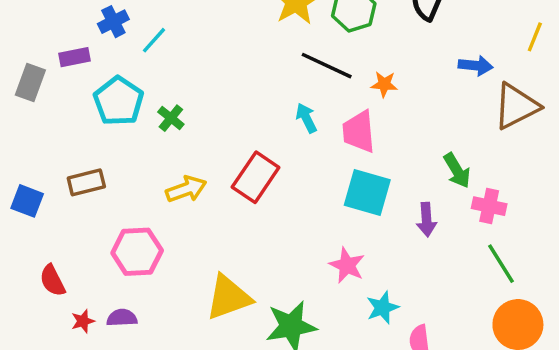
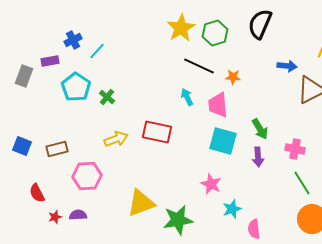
green arrow: (457, 171) -> (260, 129), moved
red rectangle: (256, 177) -> (157, 132), turned 68
brown rectangle: (86, 182) -> (57, 149), moved

